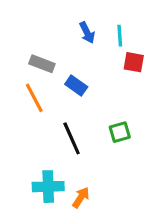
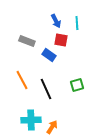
red square: (134, 62) -> (61, 40), moved
orange line: (34, 98) -> (22, 80), moved

